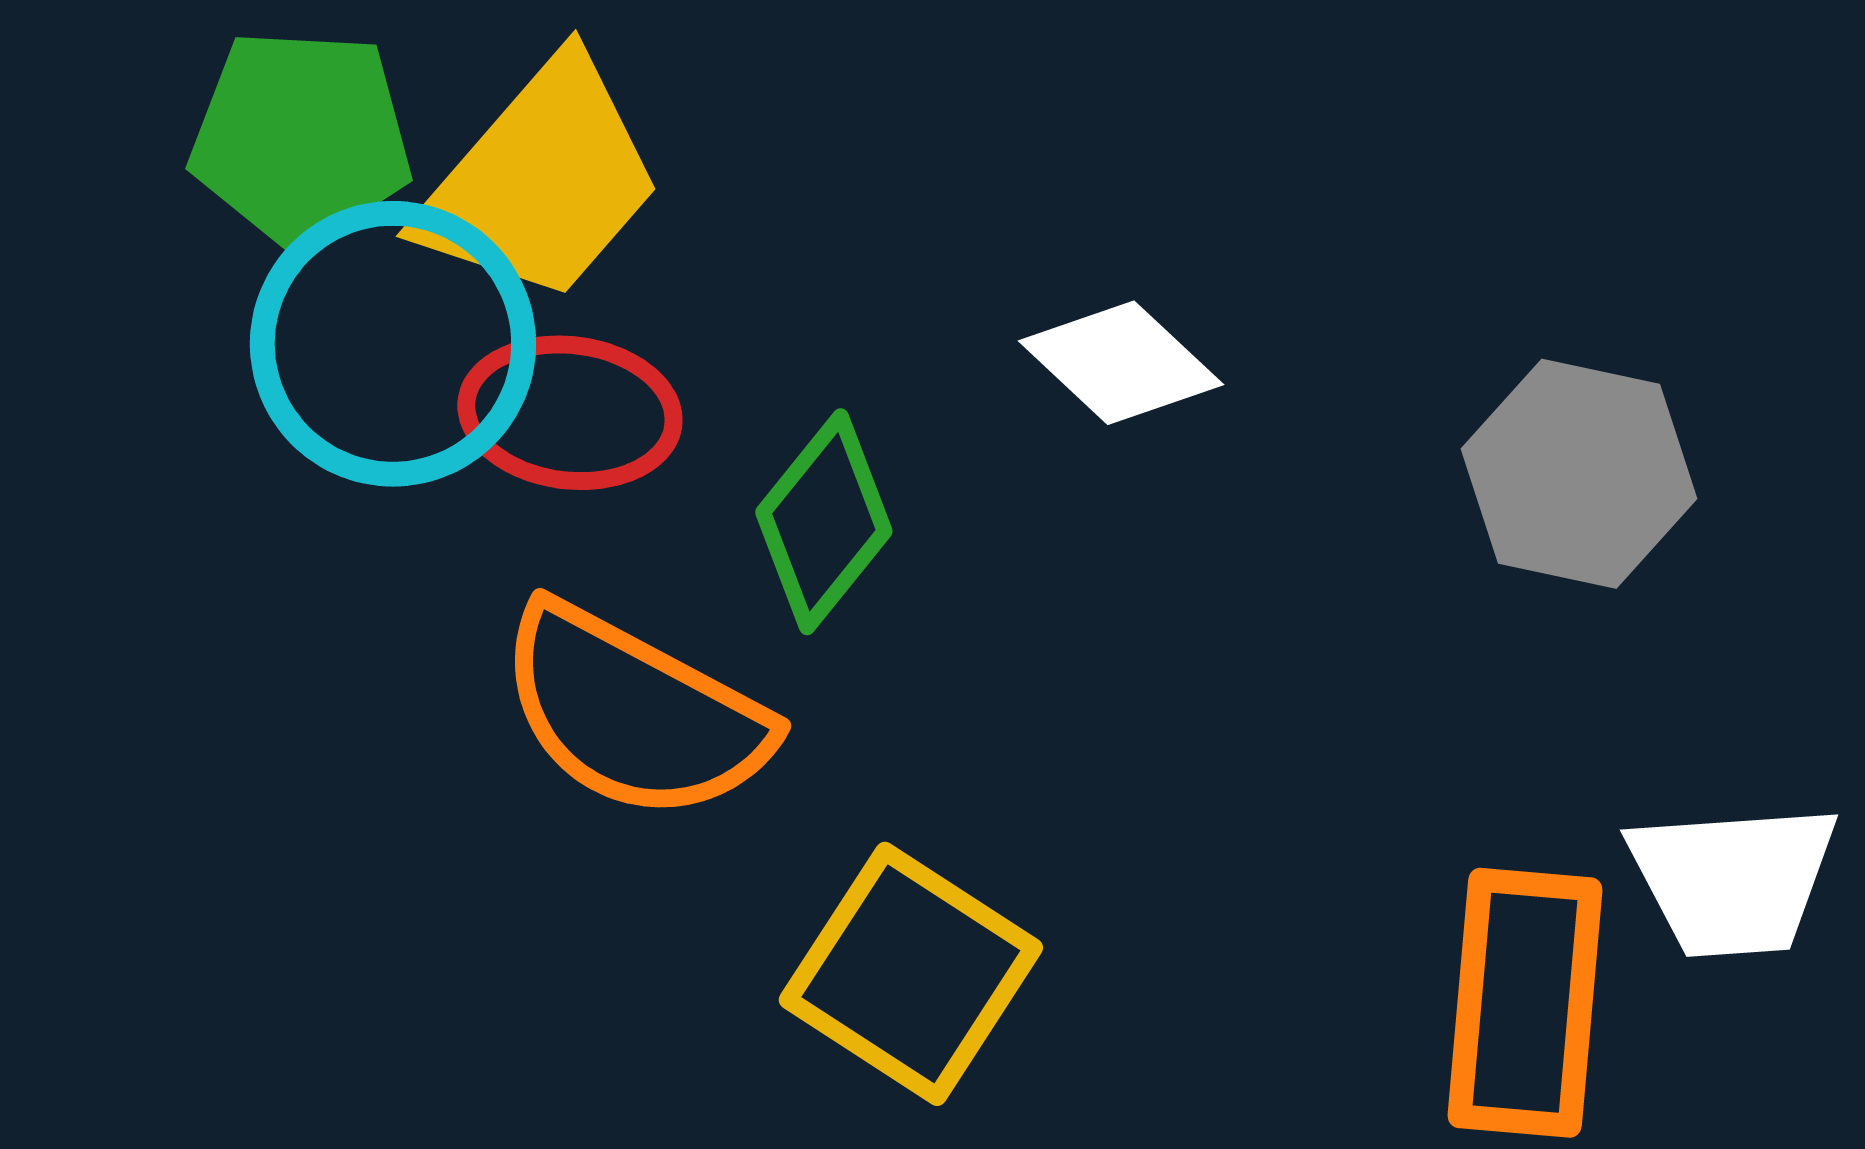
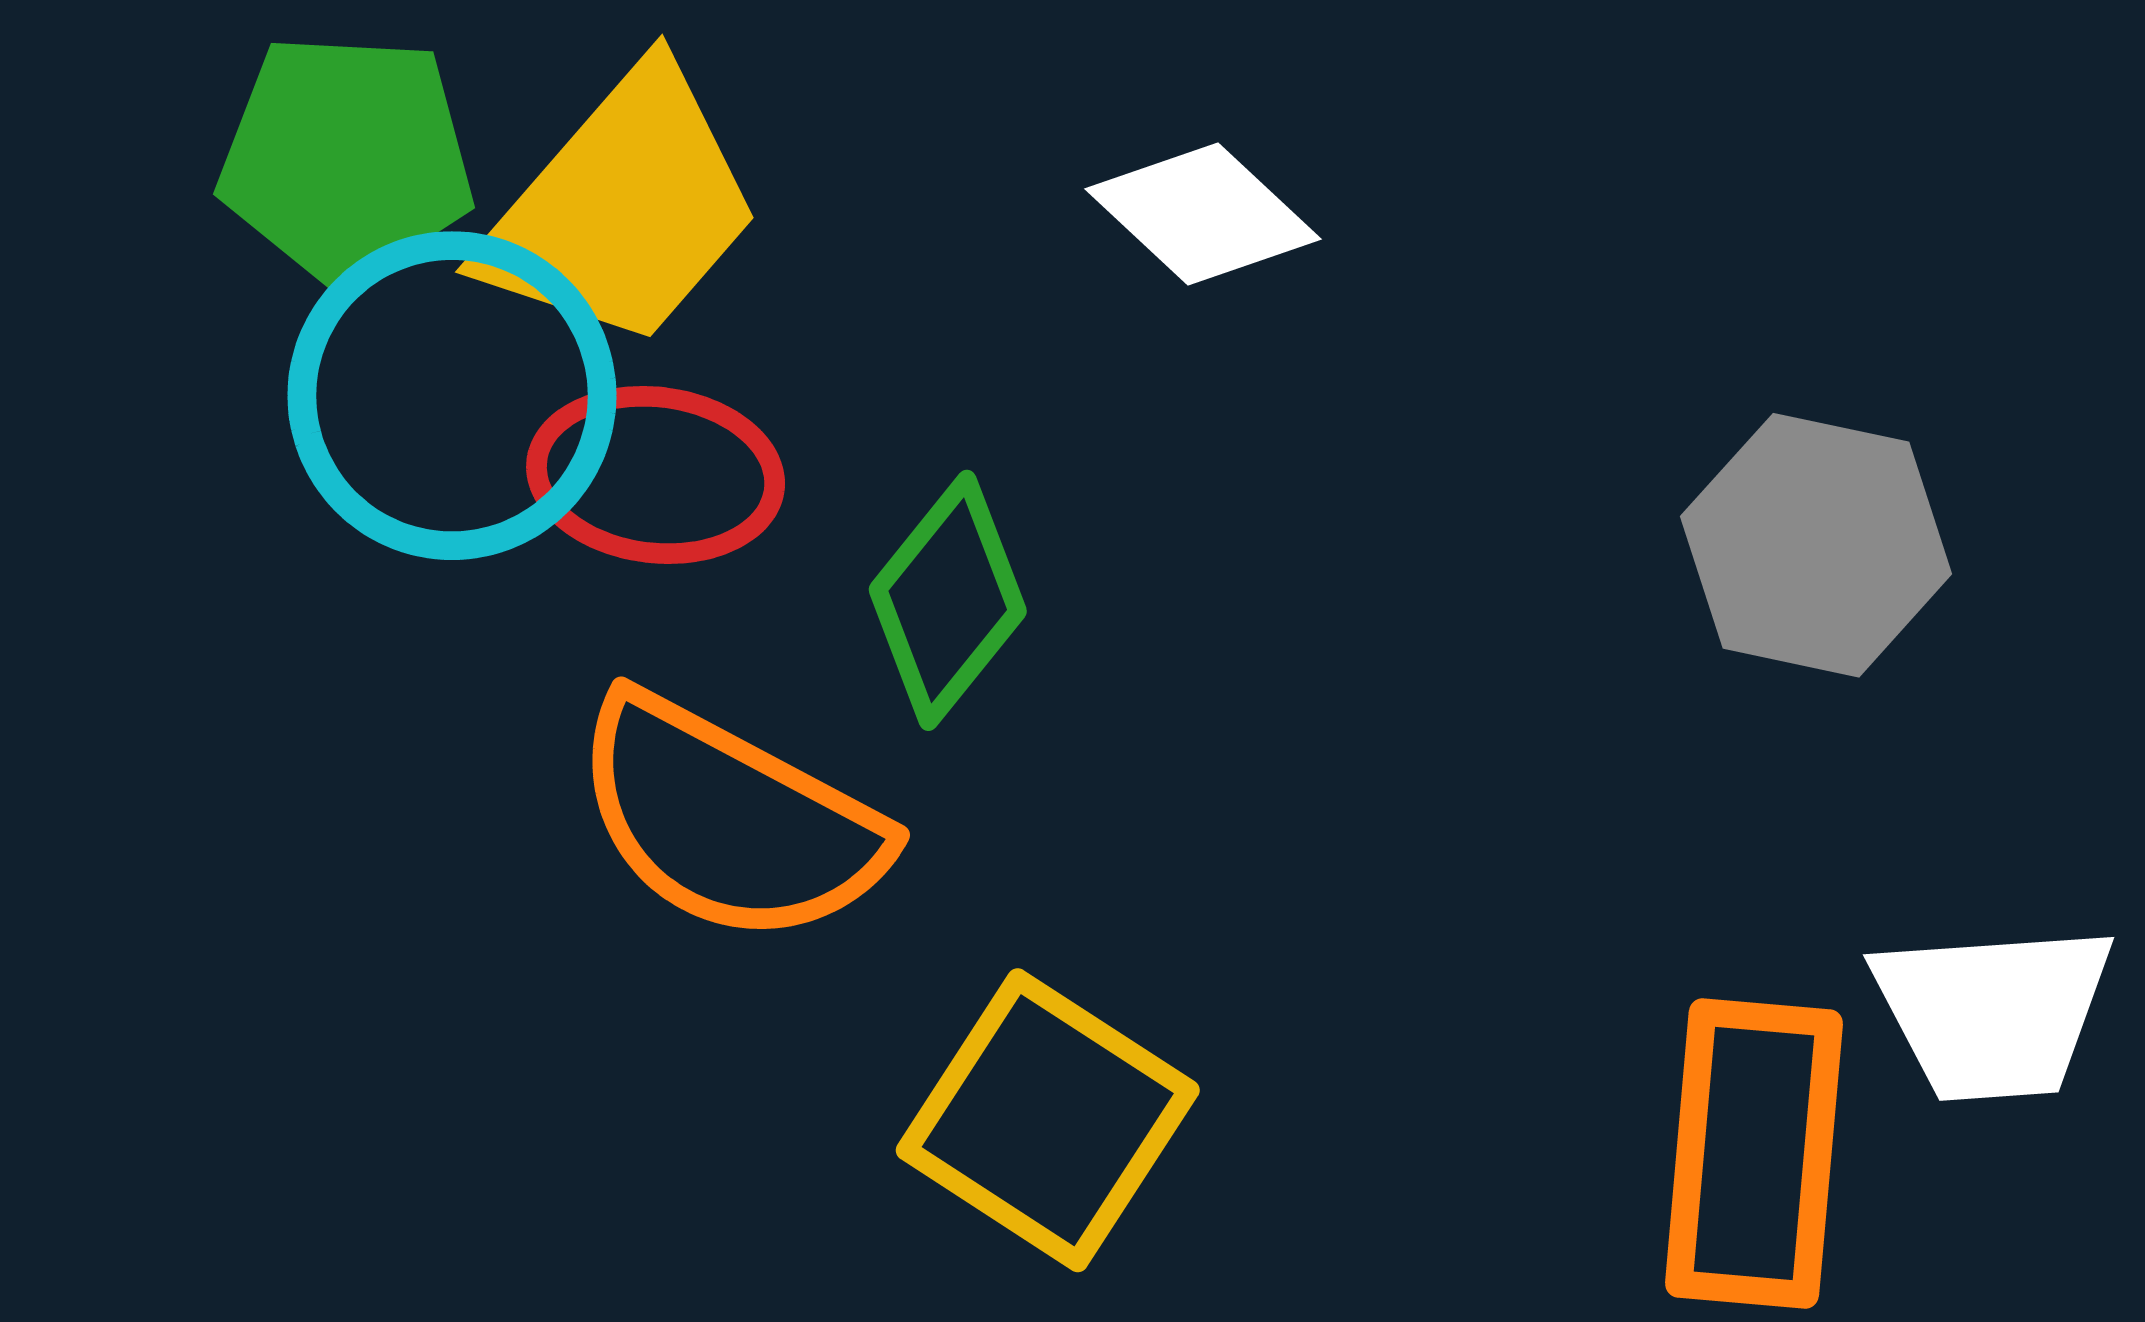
white diamond: (1121, 363) -> (1203, 214), moved

